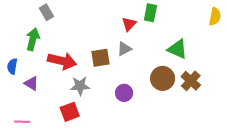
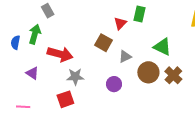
gray triangle: (124, 49) -> (125, 56), moved
brown square: (100, 58) -> (104, 43), moved, turned 36
blue semicircle: (12, 66) -> (15, 42), moved

